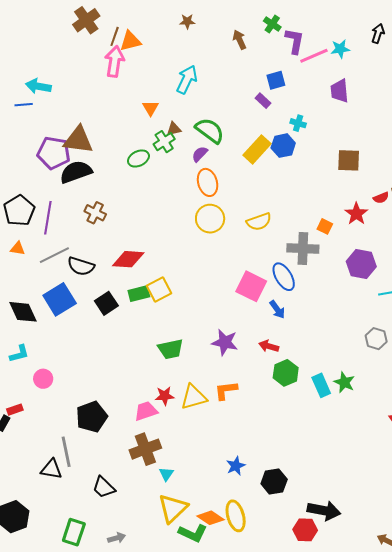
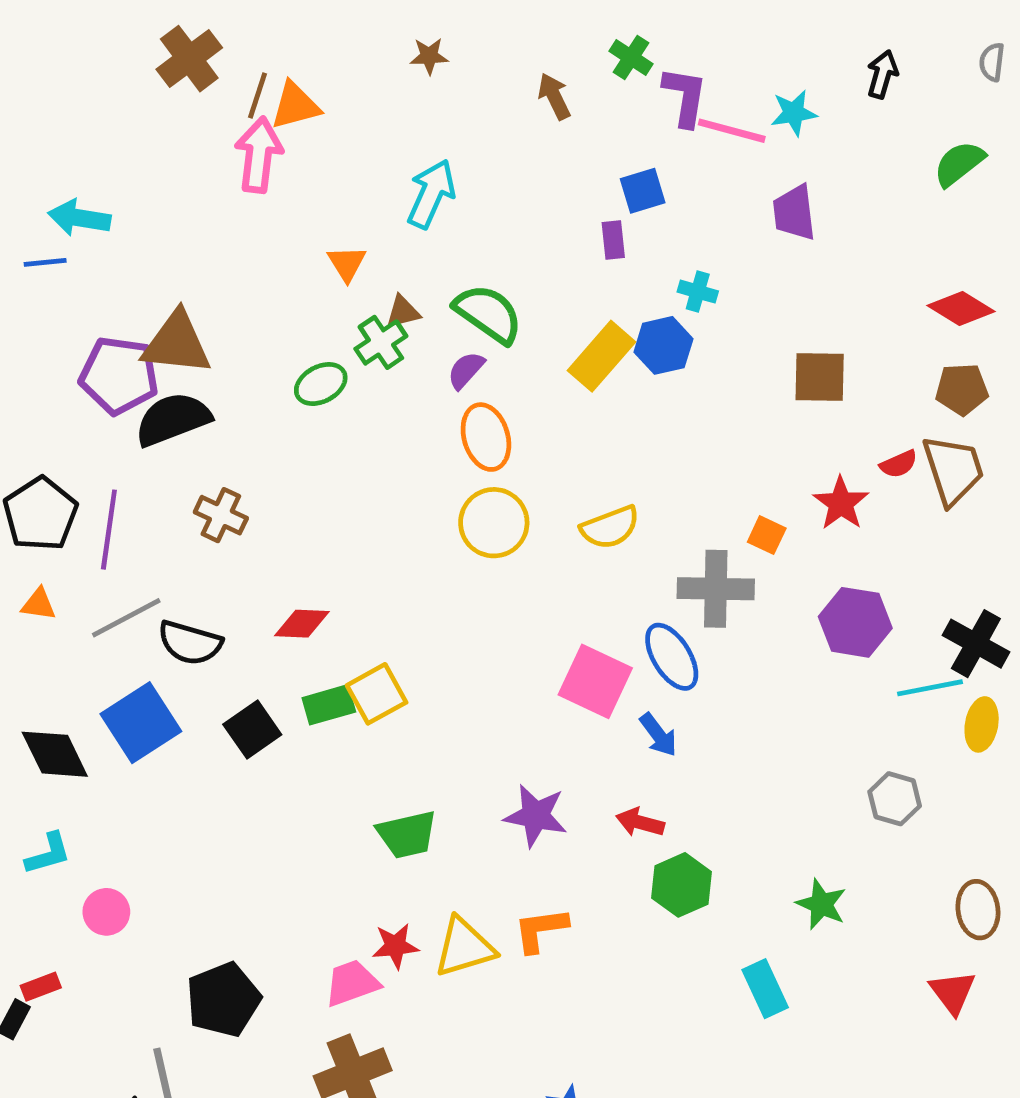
pink line: (314, 56) -> (732, 131), turned 40
purple rectangle: (263, 101) -> (613, 240), turned 42
red diamond: (128, 259) -> (302, 624), size x0.7
cyan rectangle: (321, 385) -> (765, 989), moved

